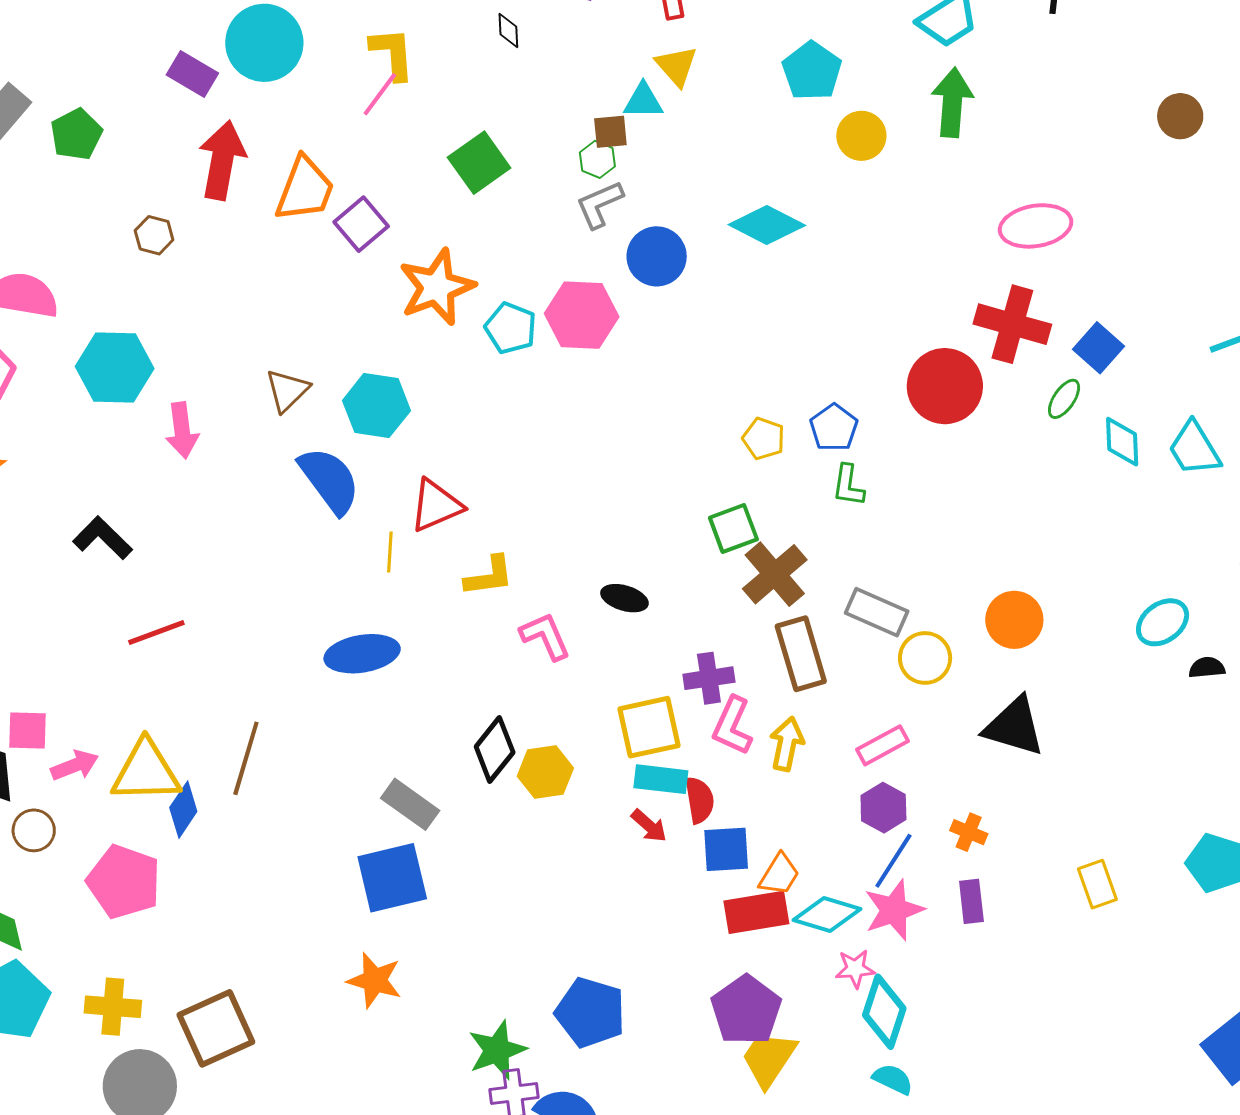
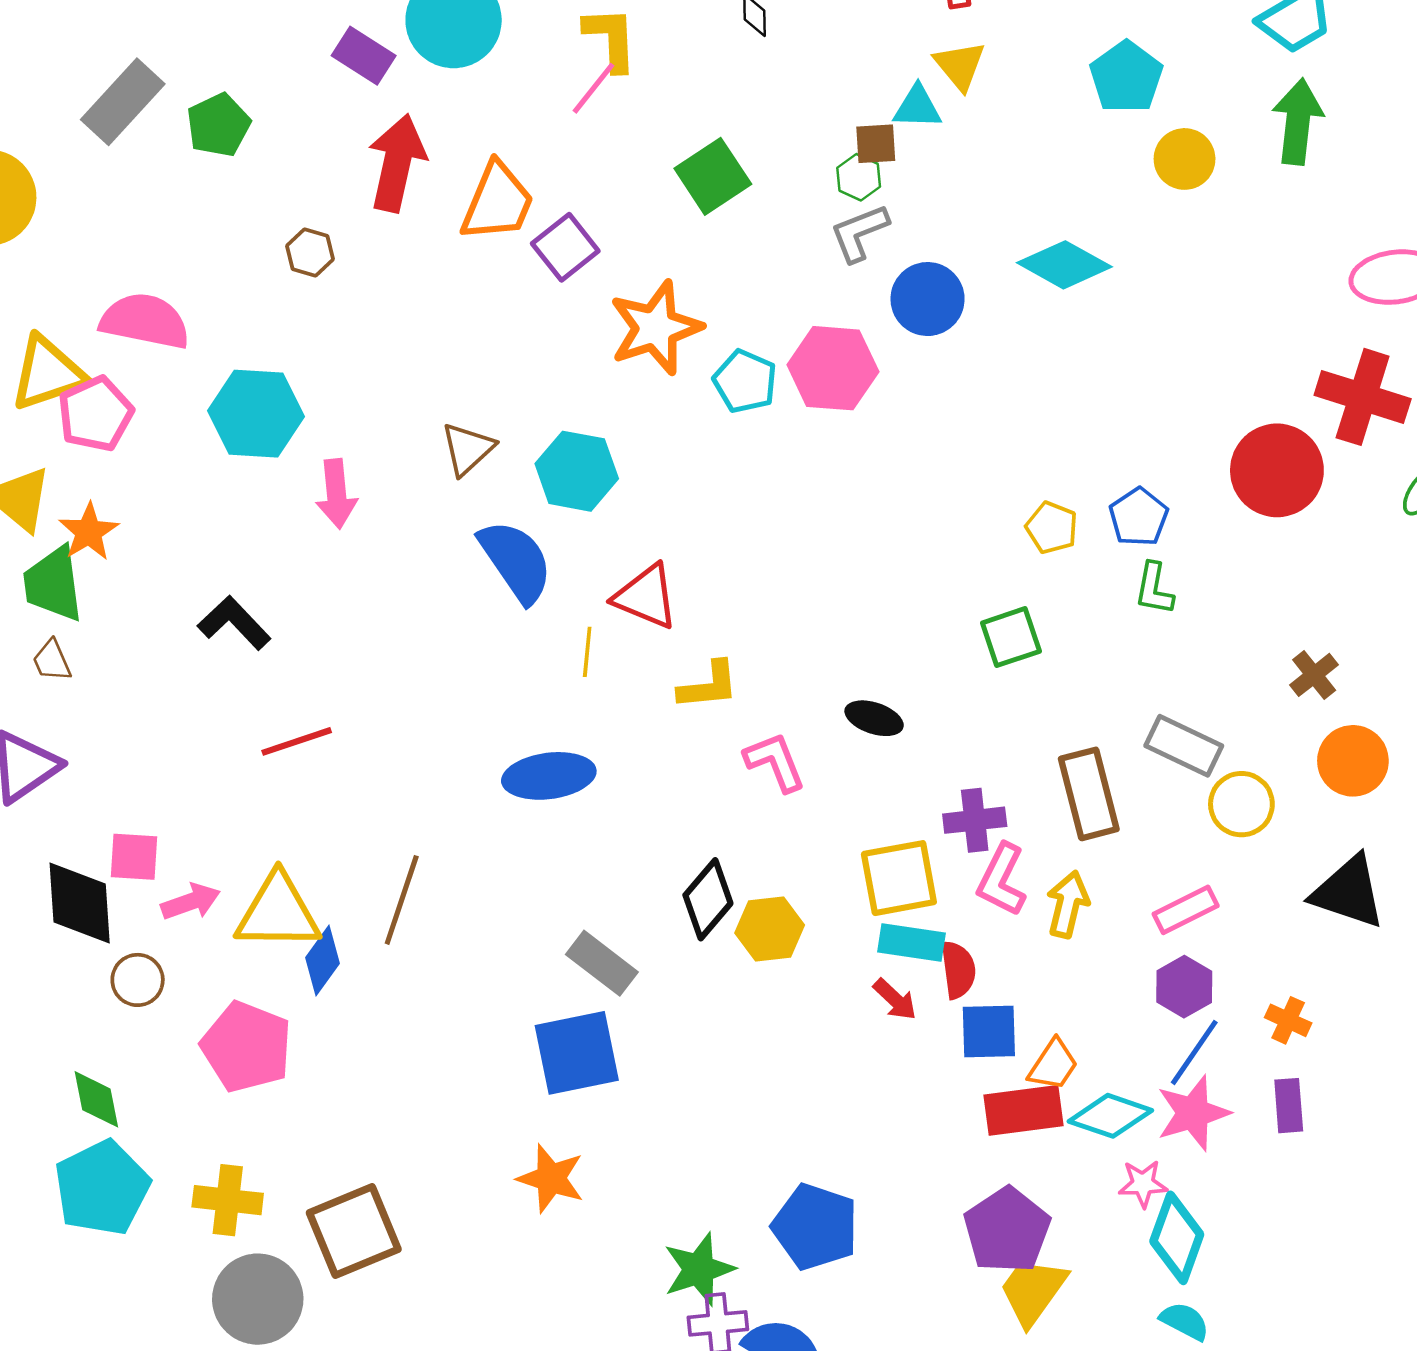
red triangle: (436, 506) -> (646, 597), turned 44
brown cross: (775, 574) -> (1314, 675), moved, size x0.6

